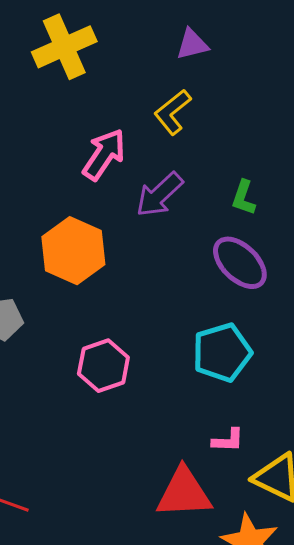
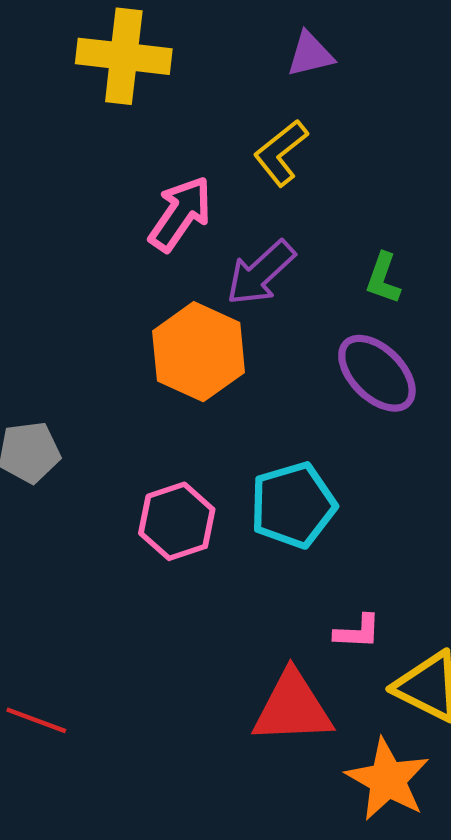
yellow cross: (64, 47) -> (124, 56), turned 30
orange hexagon: (73, 251) -> (199, 352), moved
cyan pentagon: (222, 352) -> (293, 505), moved

